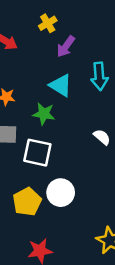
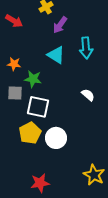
green star: (44, 114) -> (33, 79), moved
yellow pentagon: (27, 202) -> (30, 133), moved

